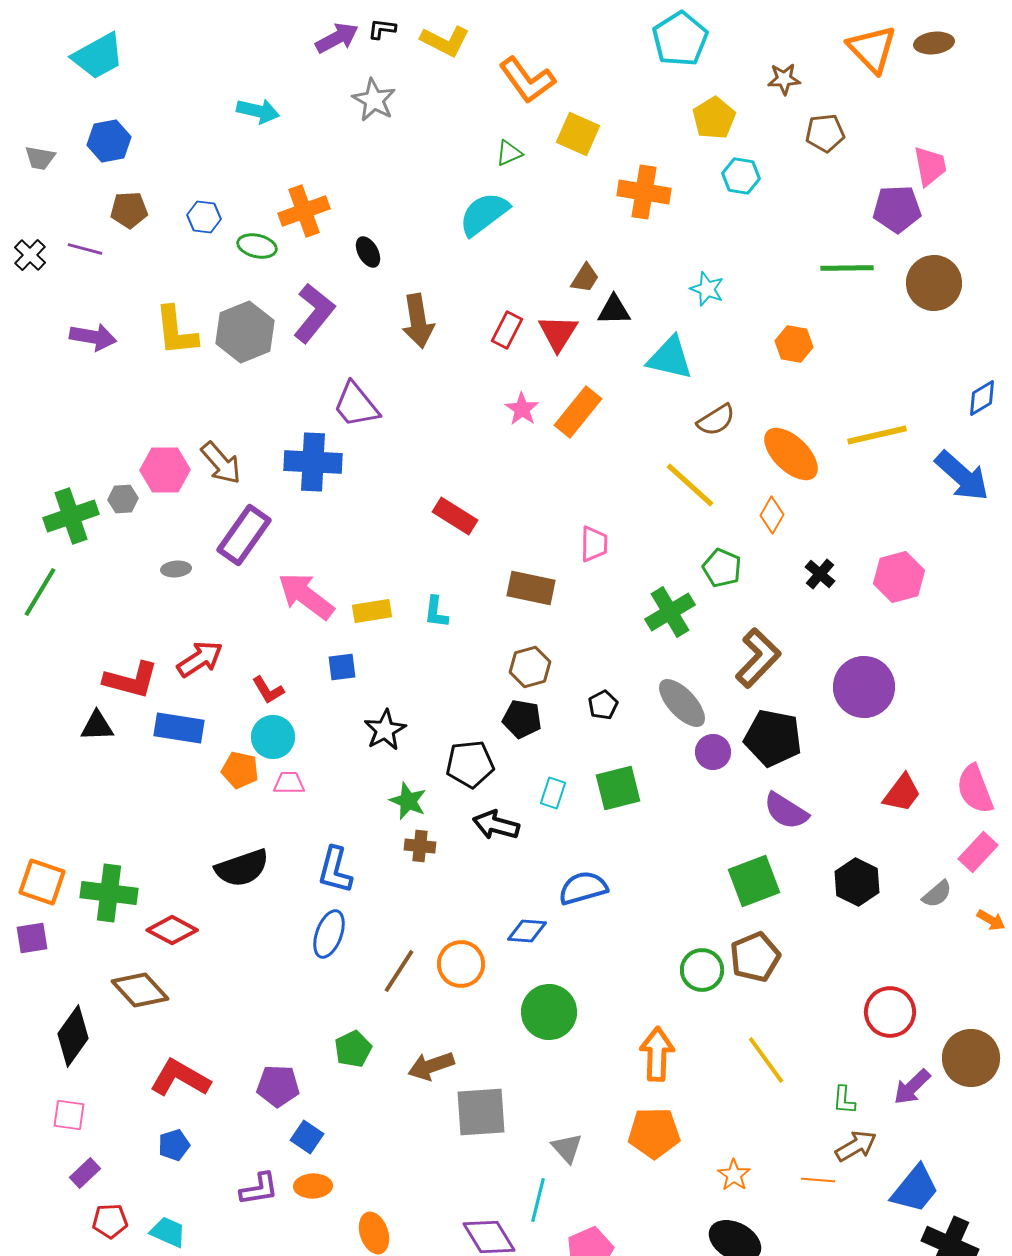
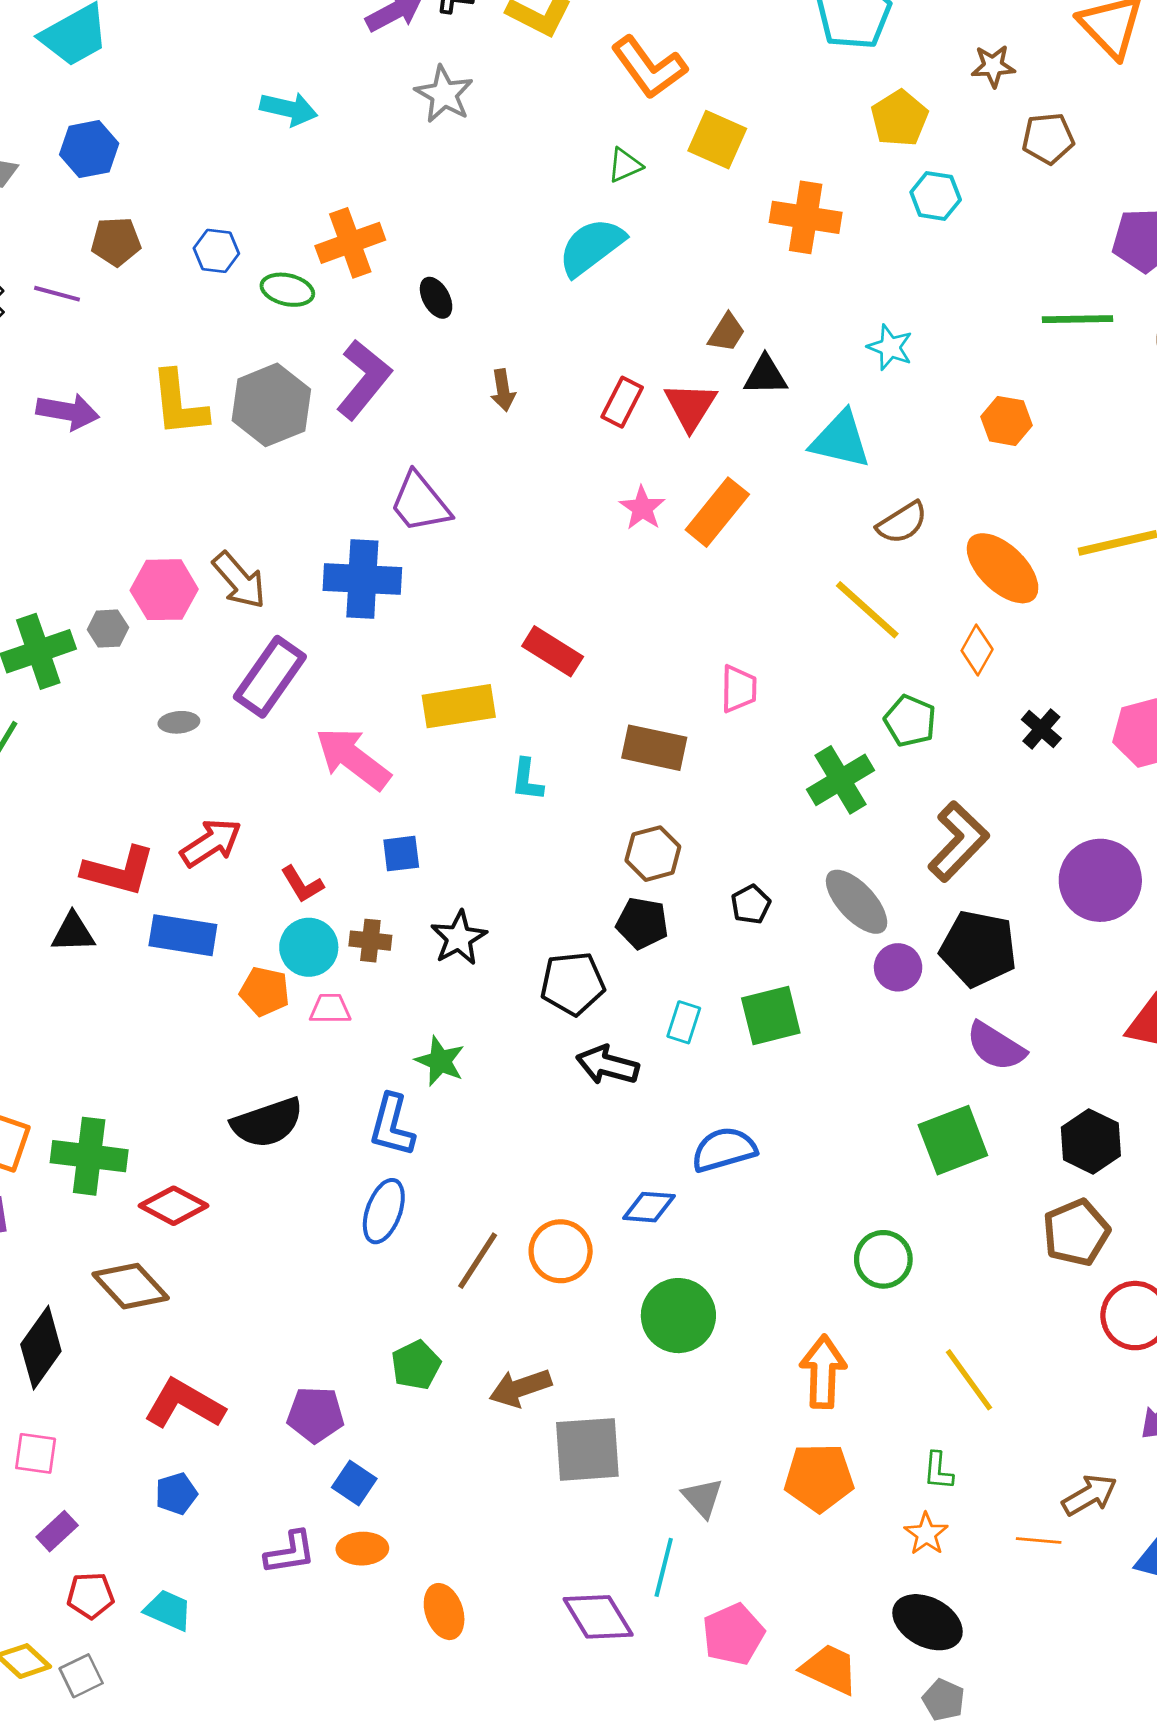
brown arrow: (418, 321) -> (503, 390), size x0.6
yellow rectangle: (372, 611) -> (459, 706), moved, size x1.4
green star: (408, 801) -> (440, 1061), moved
brown cross: (420, 846) -> (370, 941), moved
brown pentagon: (755, 957) -> (1076, 1233), moved
green L-shape: (844, 1100) -> (938, 1471), moved

